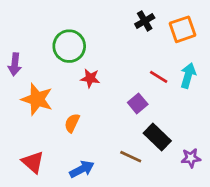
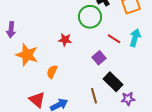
green circle: (69, 46) -> (90, 17), moved
brown line: (131, 157) -> (94, 96), turned 49
purple star: (191, 158) -> (128, 99), moved
red triangle: (33, 162) -> (37, 100), moved

